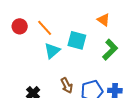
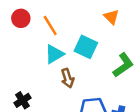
orange triangle: (104, 20) -> (111, 17), moved
brown arrow: (67, 85) -> (67, 78), moved

